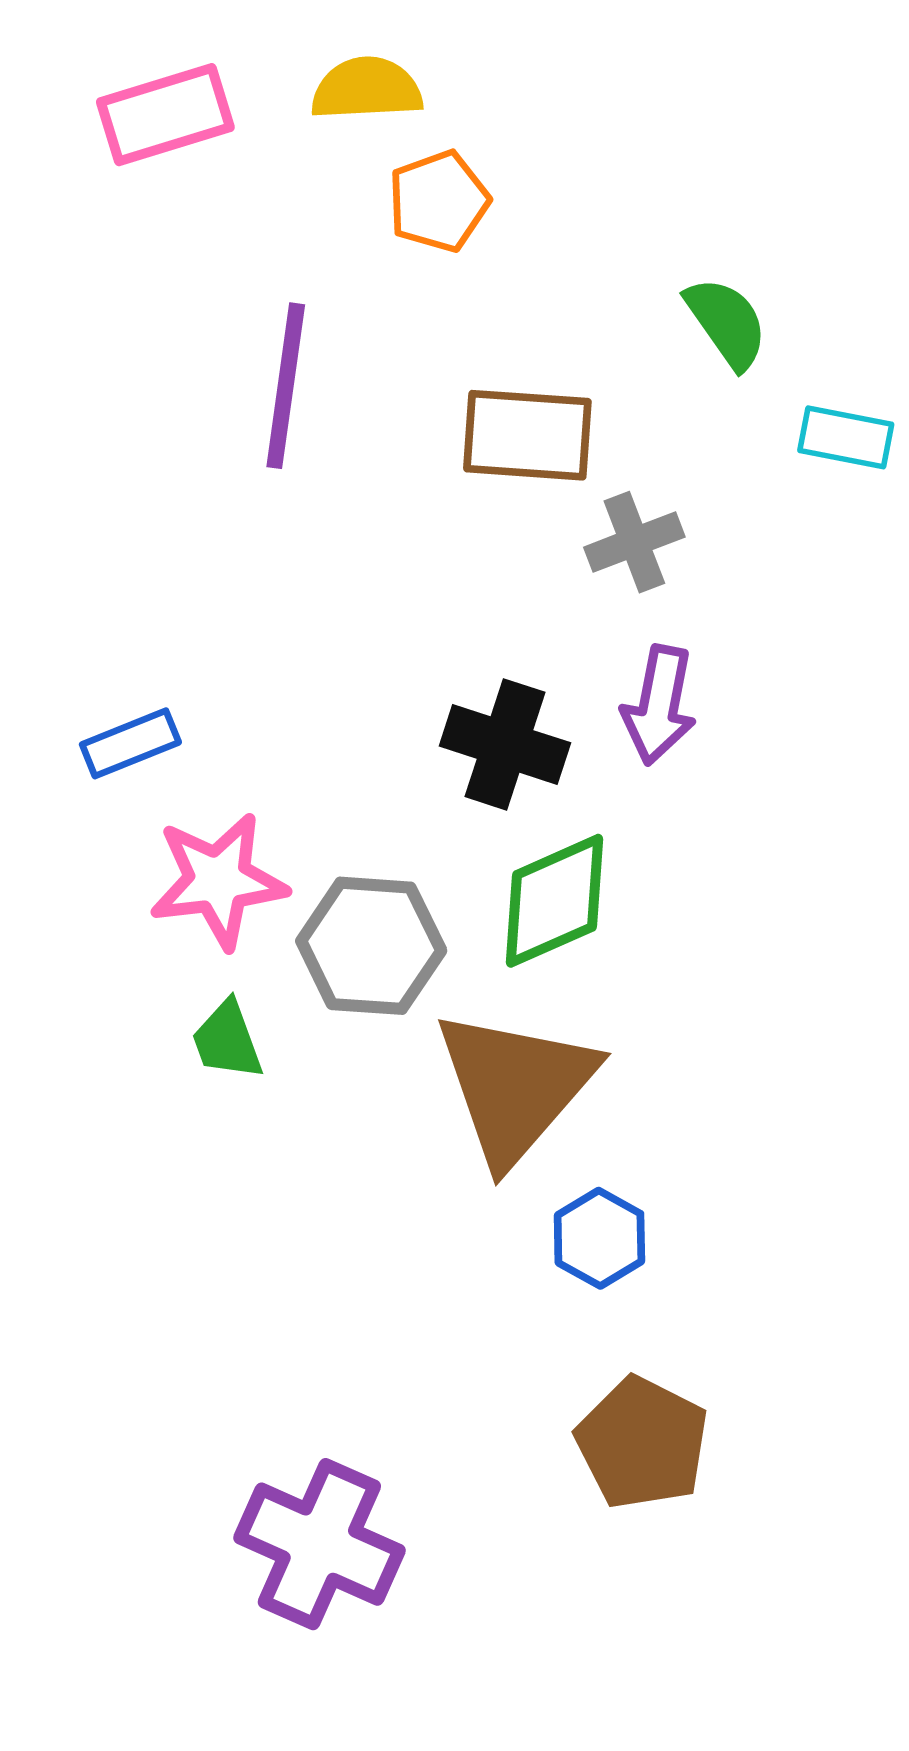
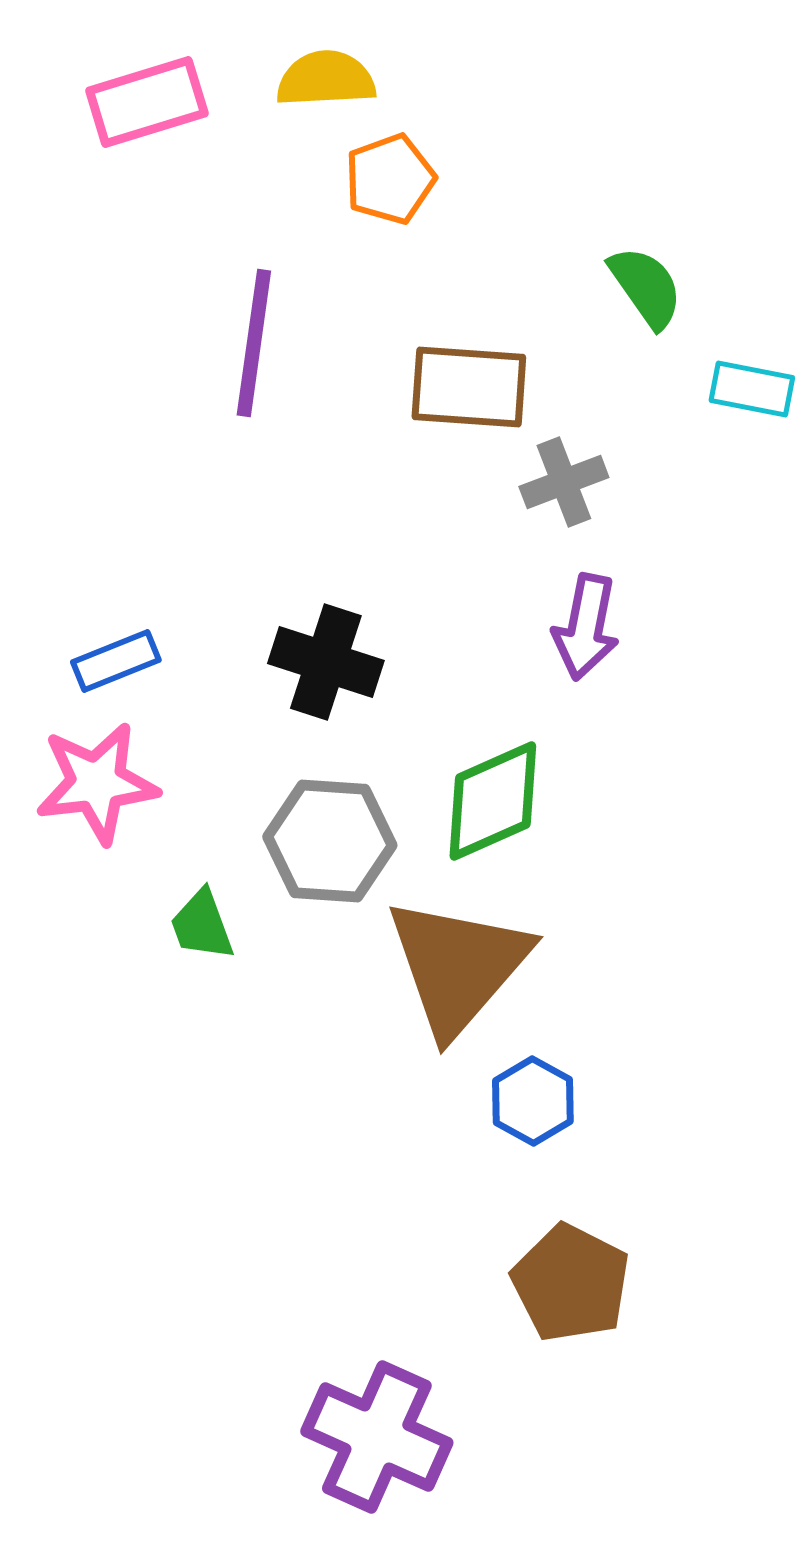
black cross: (505, 744) -> (326, 662), moved
pink star: (218, 881) -> (97, 783), moved
purple cross: (319, 1544) -> (377, 1437), moved

